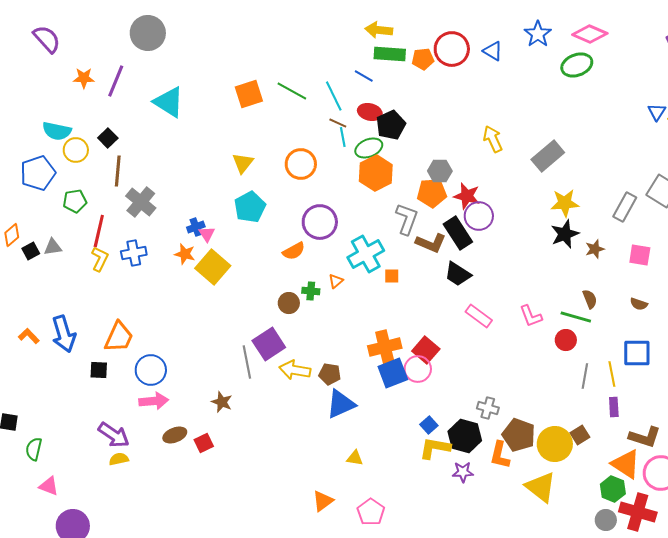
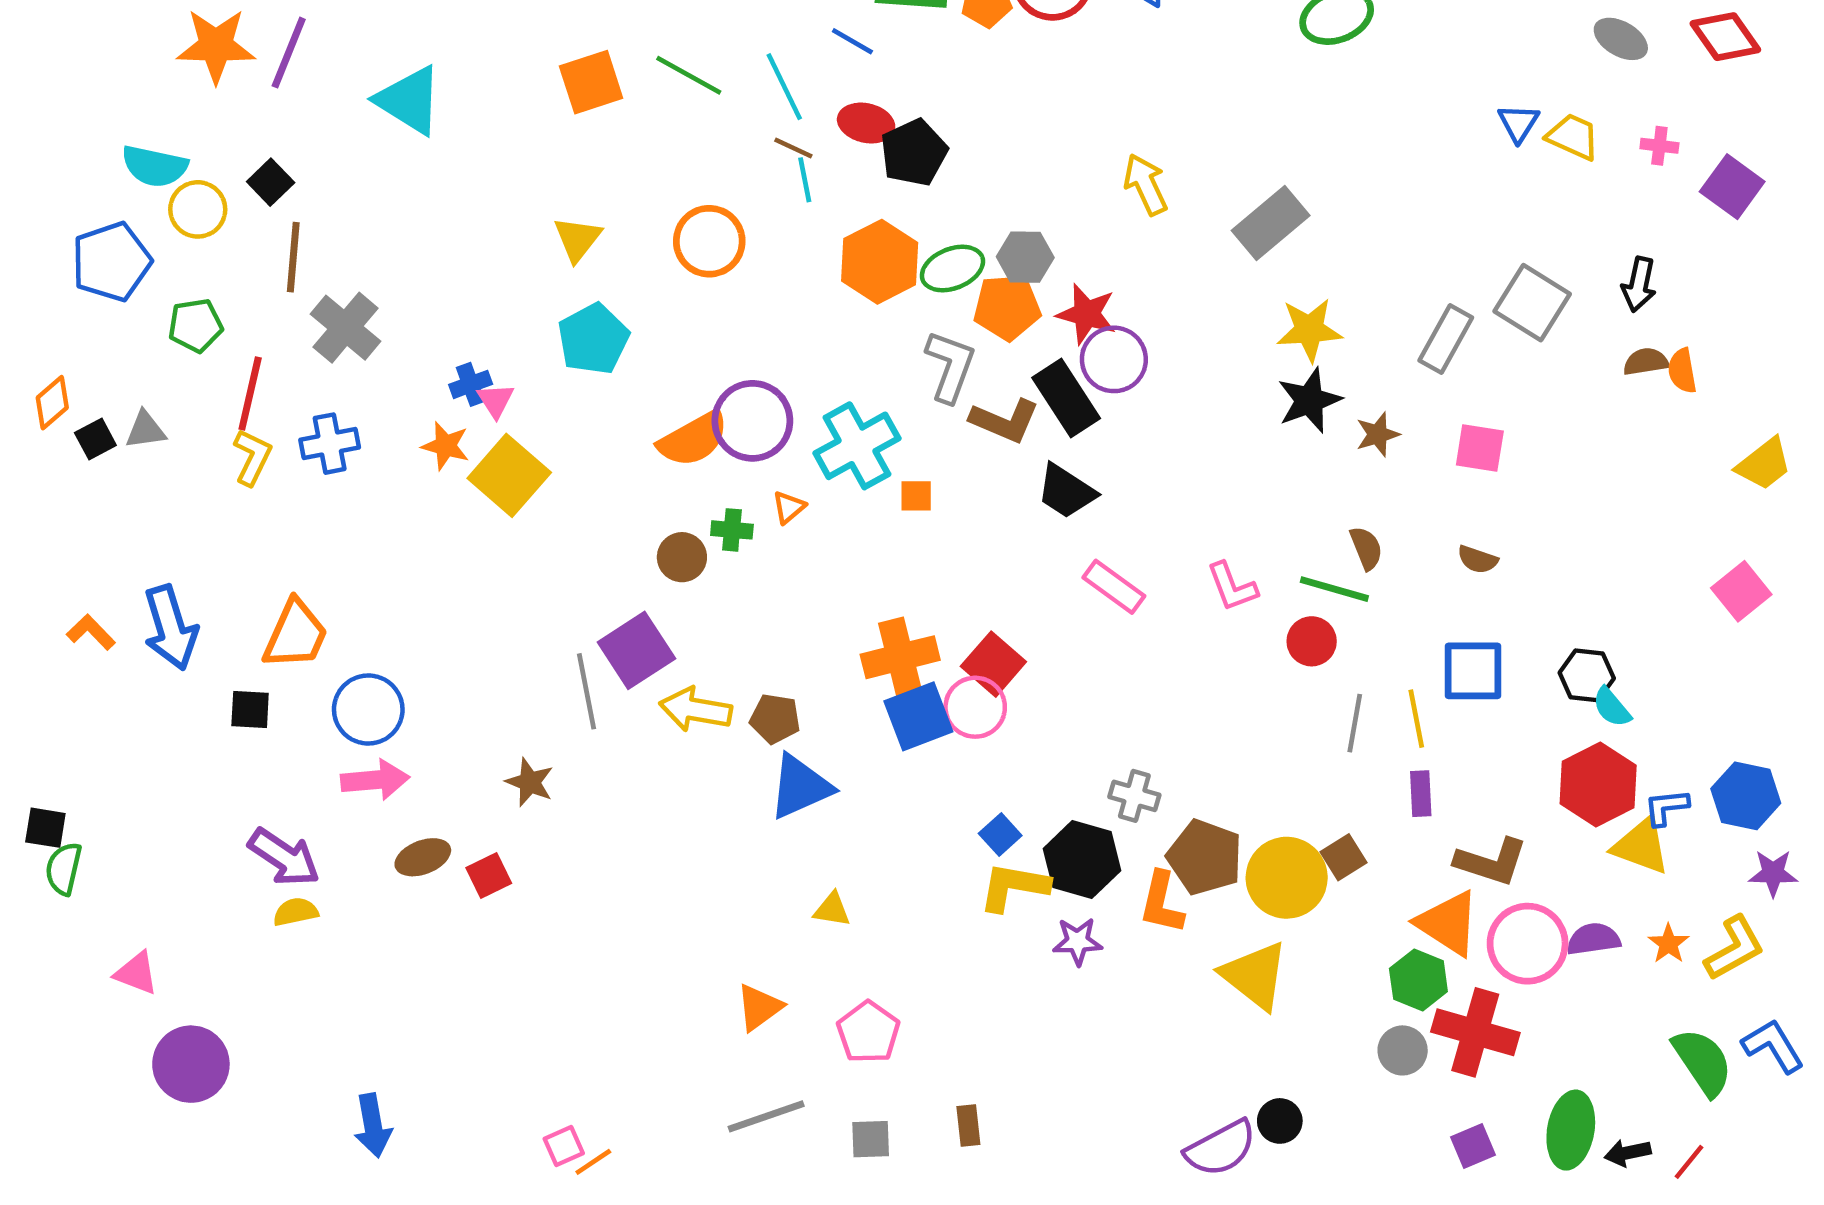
orange star: (84, 78) -> (216, 46), size x1.6
green ellipse: (369, 148) -> (952, 268), moved
purple circle: (320, 222) -> (752, 421), moved
orange semicircle: (294, 251) -> (693, 439), size x1.4
green semicircle: (34, 449) -> (64, 869), moved

